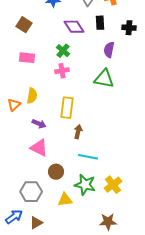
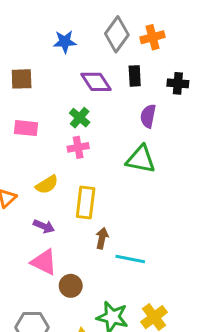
brown square: (24, 25) -> (22, 79), turned -35
yellow semicircle: (32, 96) -> (47, 185), moved, turned 49
cyan line: (88, 157) -> (130, 259), moved
brown circle: (56, 172) -> (71, 286), moved

